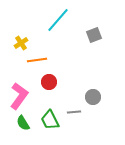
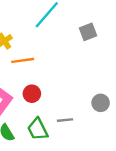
red circle: (49, 82) -> (32, 94), moved
gray circle: (93, 97) -> (101, 103), moved

